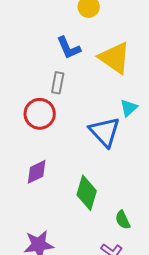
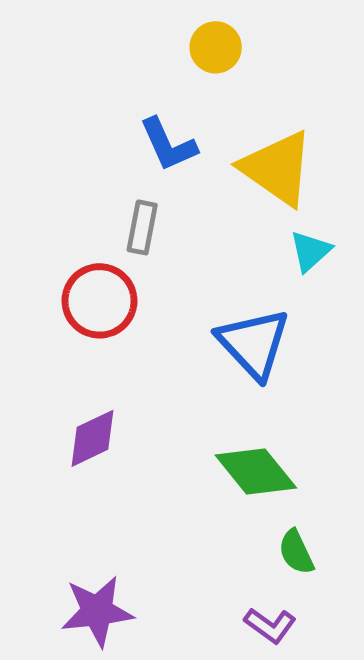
cyan triangle: (129, 108) -> (310, 251), moved
green diamond: (87, 193) -> (256, 471), moved, turned -56

